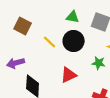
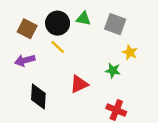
black circle: (74, 41) -> (58, 23), moved
purple arrow: (16, 63) -> (25, 60), moved

